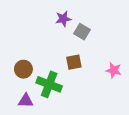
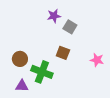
brown square: (74, 62) -> (63, 53), turned 32

